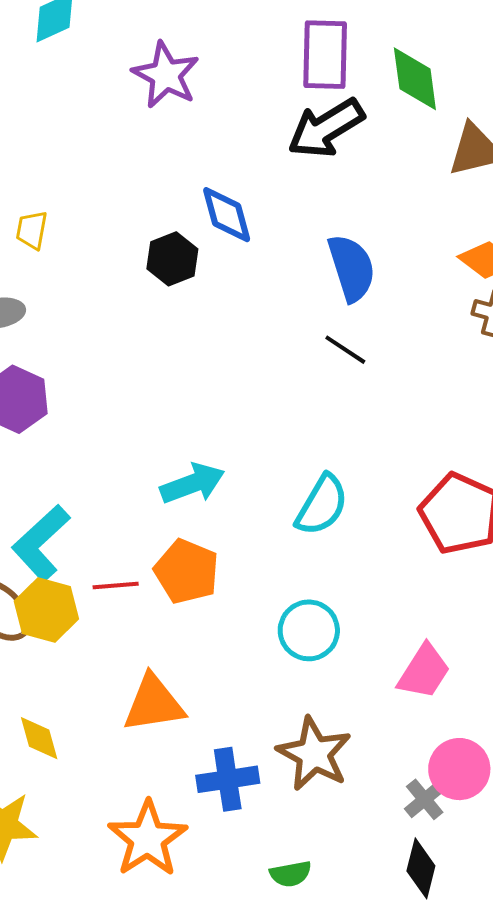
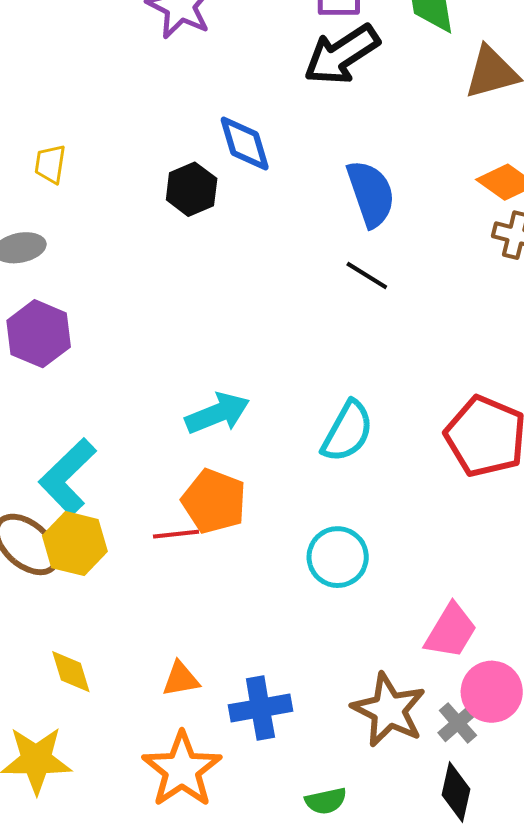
red line: (116, 586) -> (176, 534), moved
pink trapezoid: (424, 671) -> (451, 631), moved
orange triangle: (154, 704) -> (181, 679), moved, size x0.6
brown star: (314, 754) -> (389, 710), moved

